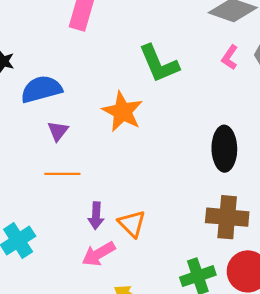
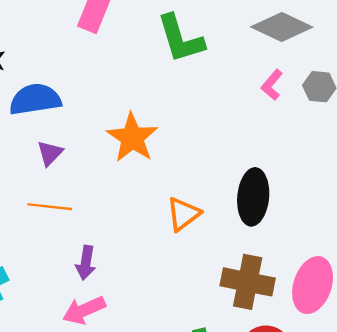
green L-shape: (159, 64) -> (180, 39), moved
orange triangle: (132, 224) -> (183, 214), moved, turned 32

